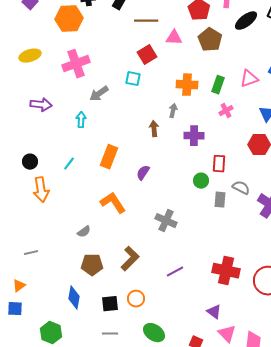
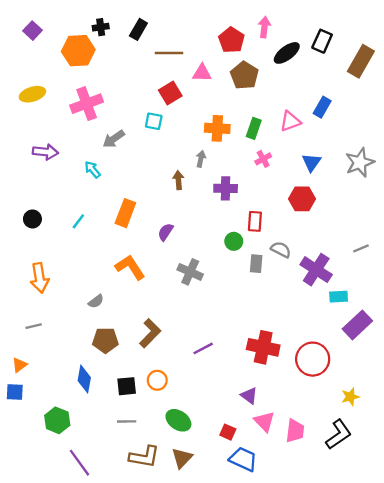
cyan arrow: (81, 120) -> (92, 170), turned -42
orange arrow: (41, 190) -> (40, 278), moved
gray cross: (166, 221) -> (190, 272), moved

